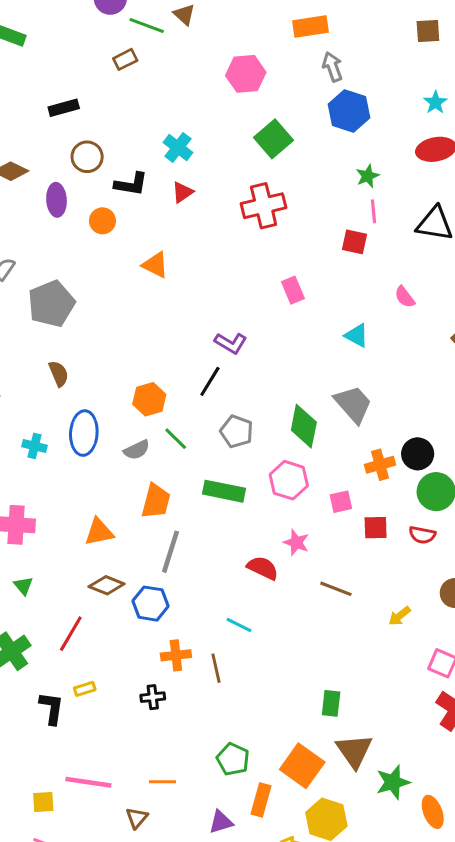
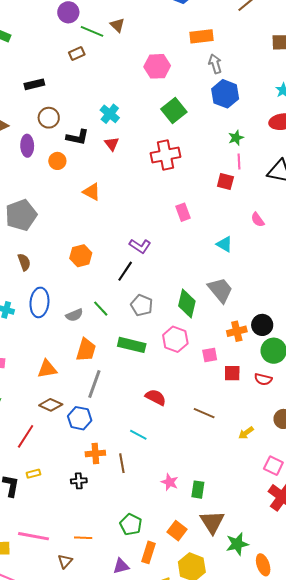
red triangle: (182, 192) -> (112, 144), turned -35
orange hexagon: (149, 399) -> (81, 256), moved
pink star: (296, 543) -> (170, 482), moved
orange square: (302, 766) -> (177, 531), size x0.7

